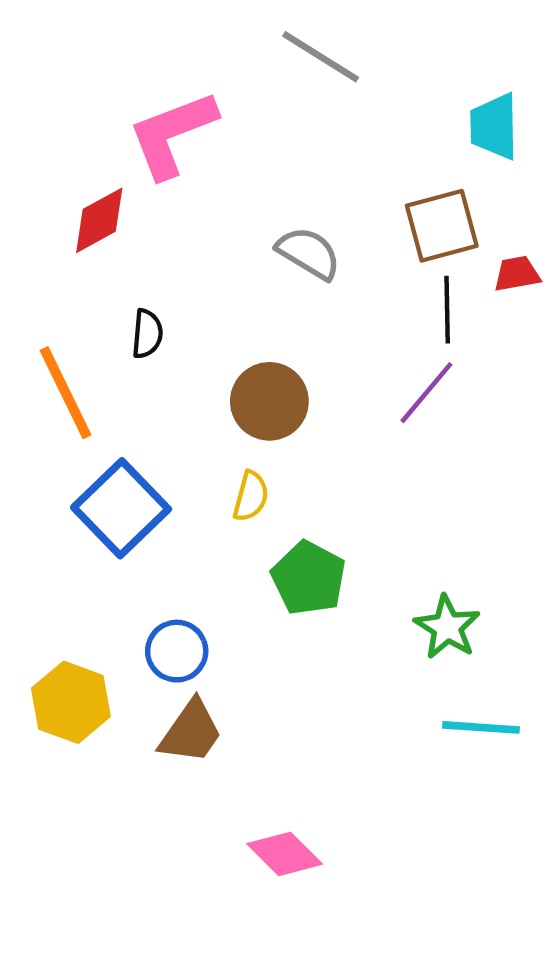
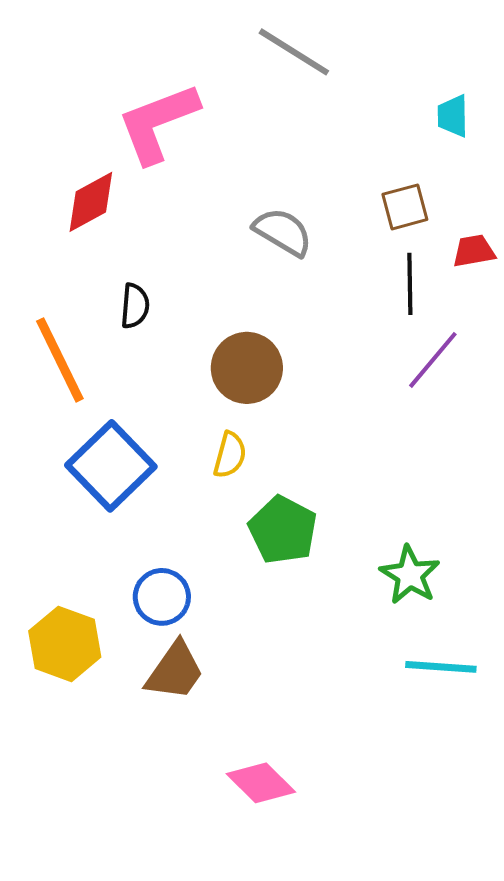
cyan trapezoid: (494, 127) -> (453, 116), size x0.7
brown square: (442, 226) -> (405, 207), size x0.7
purple line: (426, 393) -> (433, 360), moved

